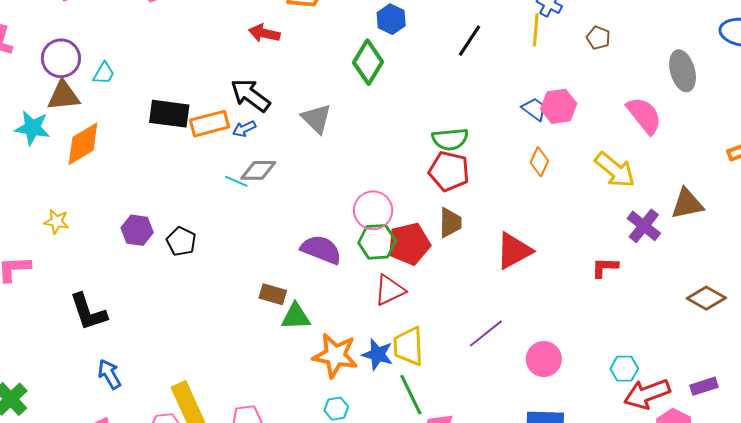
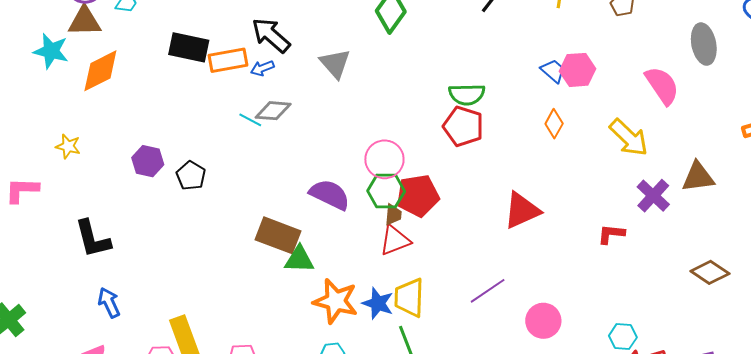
brown trapezoid: (450, 223) -> (393, 215), moved, size x0.7
brown rectangle: (273, 294) -> (278, 235), size x1.6

